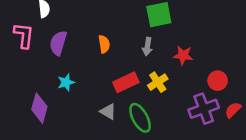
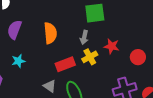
orange semicircle: (104, 44) -> (50, 33), size x1.5
red circle: (218, 81) -> (138, 57), moved
yellow cross: (158, 82) -> (90, 57), moved

